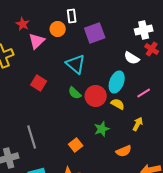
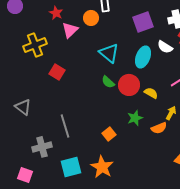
purple square: (95, 33) -> (143, 22), moved
cyan ellipse: (117, 82) -> (143, 57), moved
red square: (39, 83) -> (57, 72), moved
orange semicircle: (124, 151) -> (159, 128), moved

